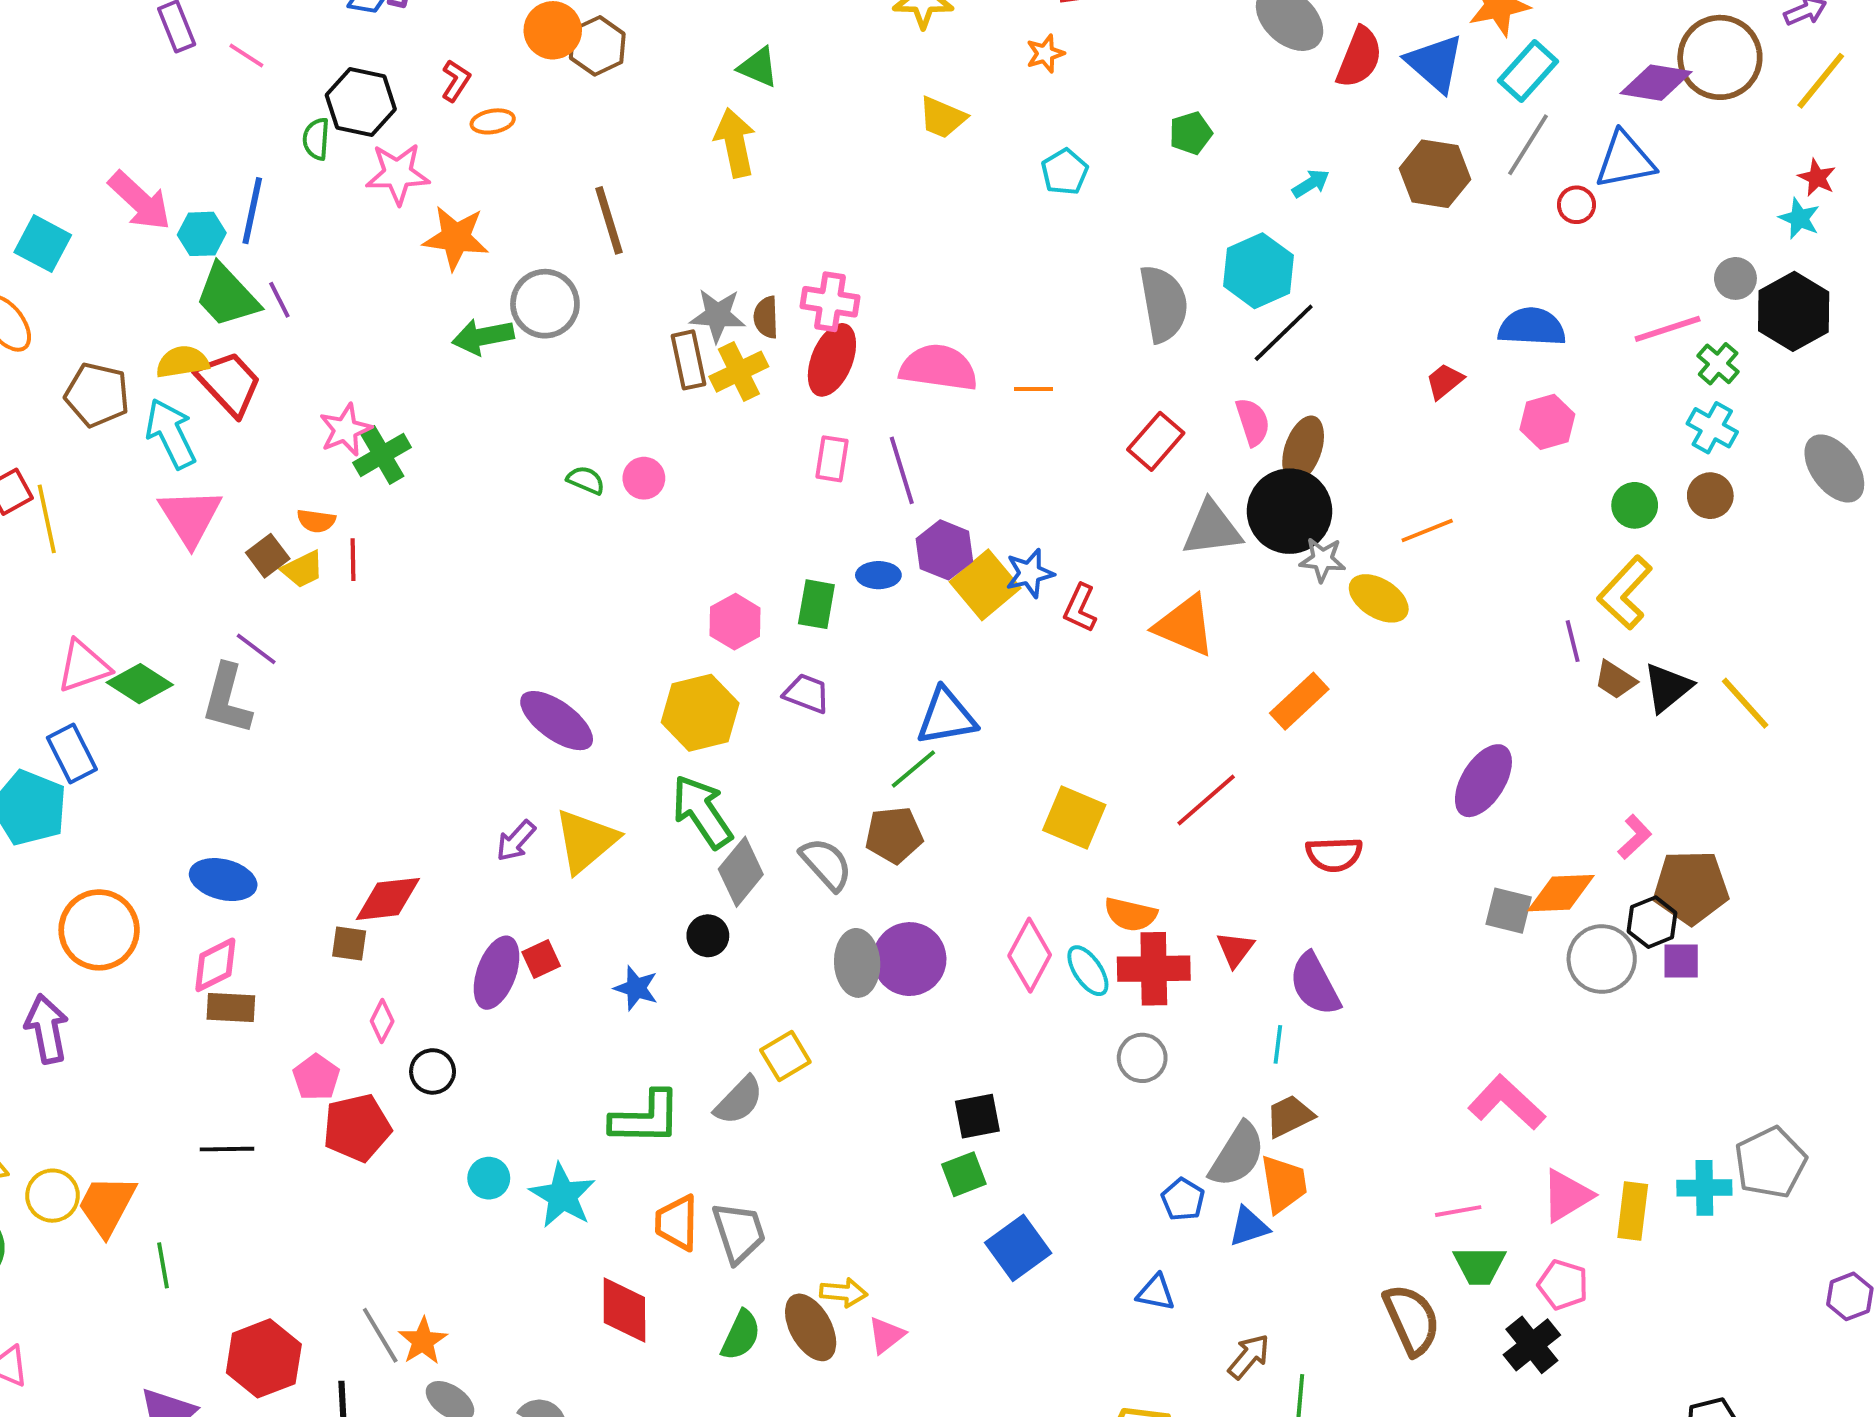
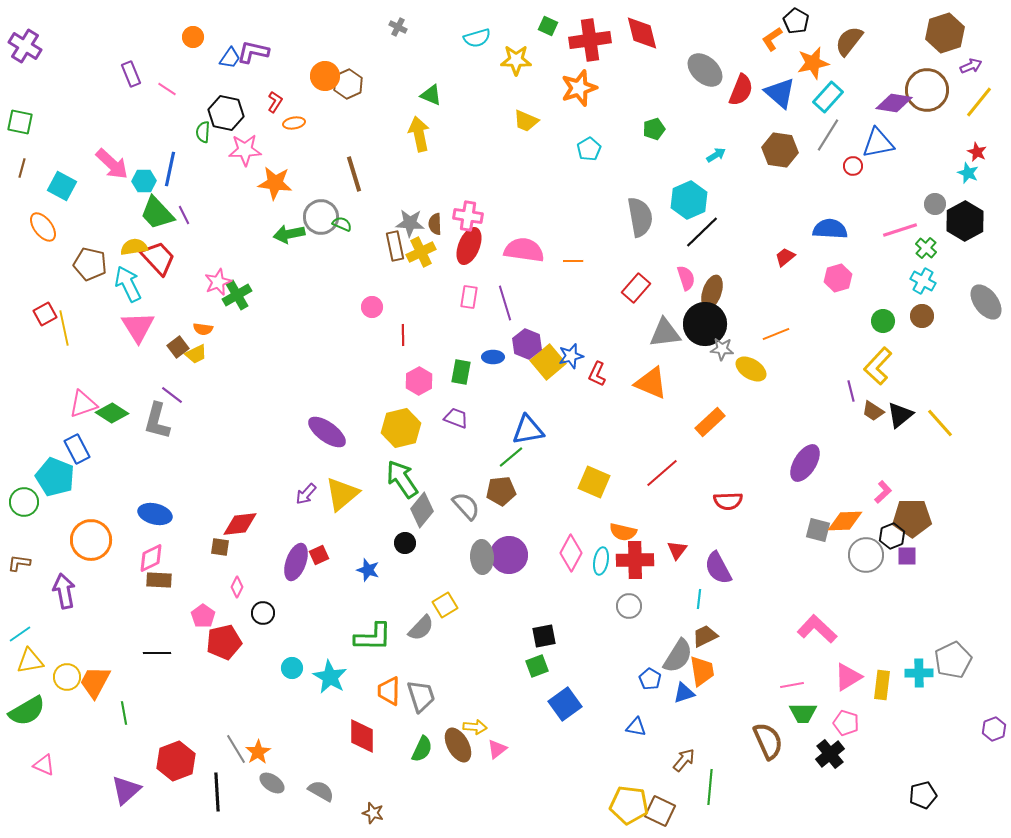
orange star: (1045, 54) -> (579, 88), size x1.8
green semicircle: (586, 480) -> (342, 224), moved
red line: (353, 560) -> (403, 335), moved
cyan ellipse: (1088, 971) -> (601, 561), turned 44

